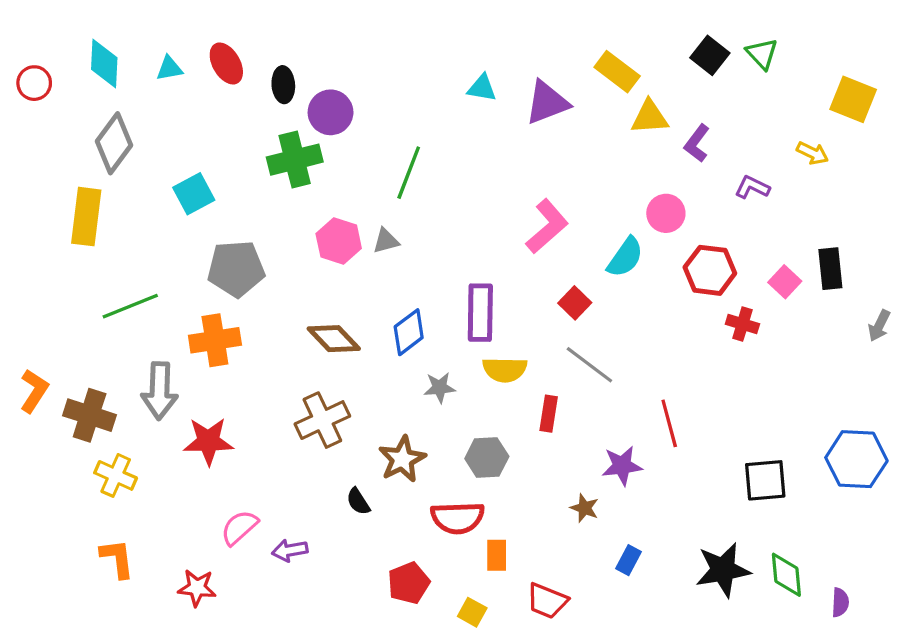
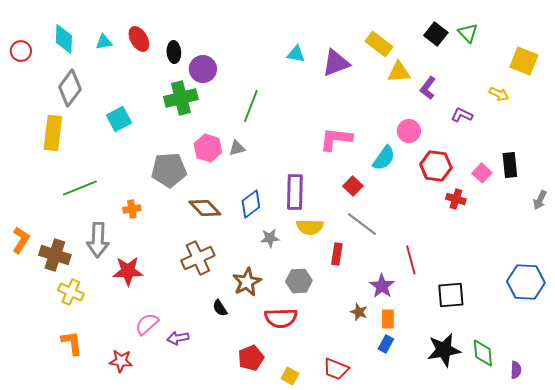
pink L-shape: (547, 226) -> (336, 139), turned -132
gray pentagon: (236, 269) -> (169, 170), moved
orange cross: (215, 340) -> (132, 209), size x0.6
purple star: (622, 466) -> (382, 286), turned -30
black square: (765, 480) -> (451, 295), moved
orange rectangle: (497, 555) -> (388, 319), moved

